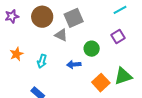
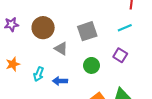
gray square: (74, 18) -> (87, 31), moved
purple square: (118, 36) -> (120, 55), turned -32
blue arrow: (74, 64) -> (60, 81), moved

